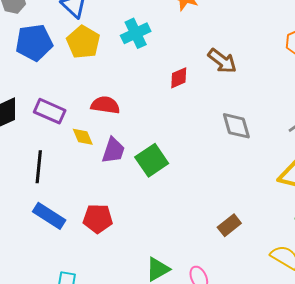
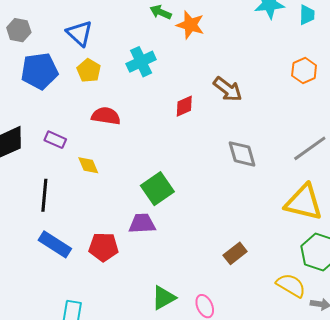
yellow pentagon: (83, 42) -> (89, 71), size x0.7
red semicircle: (105, 105) -> (106, 116), moved
purple rectangle: (50, 111) -> (55, 140), size x0.7
purple trapezoid: (113, 150) -> (142, 224), moved, turned -112

